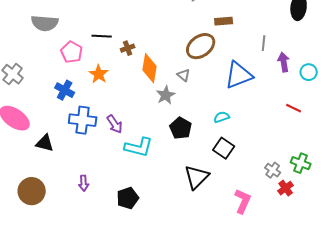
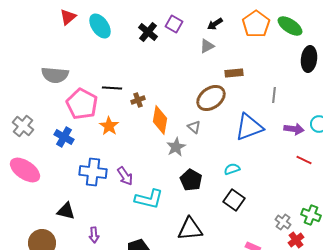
pink pentagon: (72, 52) -> (82, 104), size x1.4
purple arrow: (284, 62) -> (294, 129), moved, turned 108
blue cross: (65, 90) -> (64, 137), moved
black triangle: (45, 143) -> (66, 211), moved
black triangle: (197, 177) -> (190, 229), moved, turned 40

